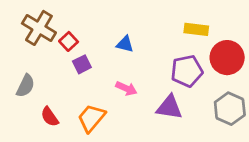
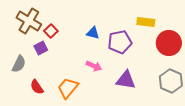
purple square: (82, 64) -> (41, 48), moved
purple pentagon: (187, 71) -> (120, 42), moved

